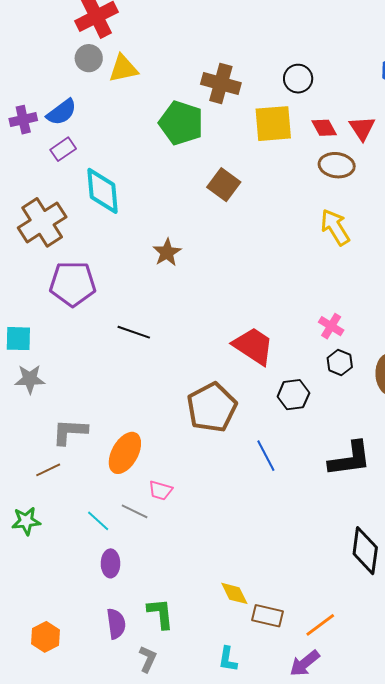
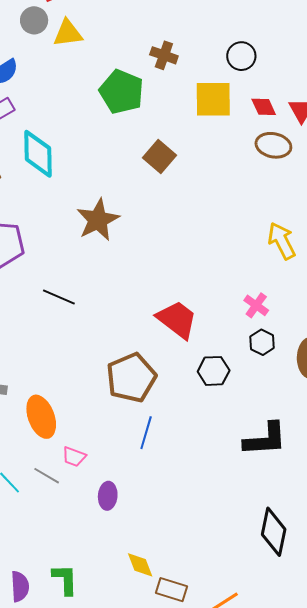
brown cross: (221, 83) -> (164, 55), size x0.7
yellow arrow: (335, 227) -> (282, 241), moved
brown star: (167, 252) -> (98, 220), size x1.5
orange ellipse: (125, 453) -> (41, 417), turned -54
blue line: (266, 456) -> (146, 433), moved, turned 40
purple ellipse: (110, 563) -> (108, 496), moved

